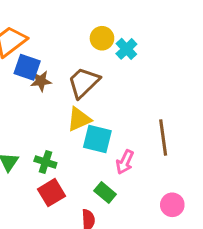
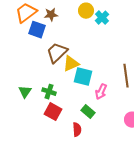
brown star: (41, 81) -> (51, 15), moved
brown trapezoid: (84, 83) -> (57, 53), moved
red square: (52, 193) -> (53, 112), turned -30

